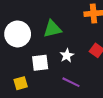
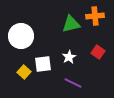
green triangle: (52, 29) -> (71, 24), moved
yellow square: (21, 83) -> (24, 72), moved, turned -32

